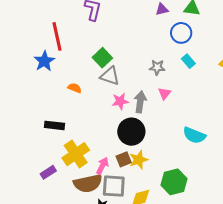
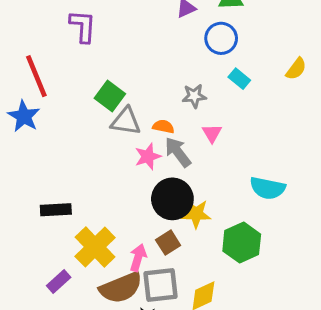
orange semicircle: (75, 88) -> (163, 127), moved
gray arrow: (140, 102) -> (178, 152), turned -35
yellow star: (139, 160) -> (196, 214), moved, turned 30
green hexagon: (174, 182) -> (242, 243), moved

